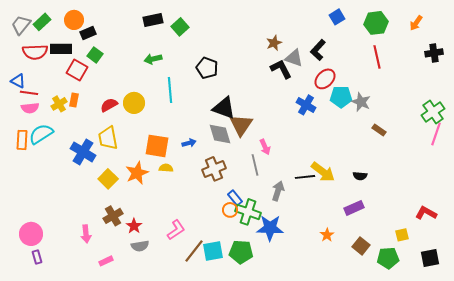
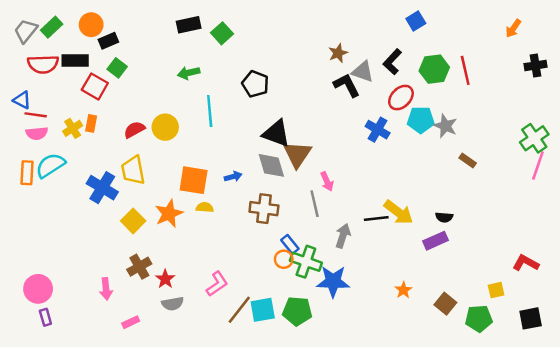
green hexagon: (376, 23) -> (434, 69), moved
brown cross: (214, 169) -> (264, 209), turned 30
purple rectangle: (354, 208) -> (436, 241), moved

